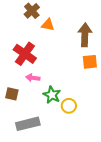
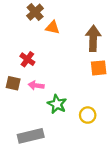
red cross: (25, 54) -> (27, 59), size x0.6
brown square: (12, 94) -> (13, 83), moved
yellow circle: (69, 106) -> (88, 115), moved

